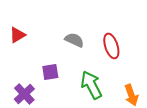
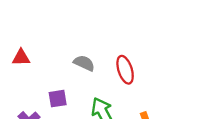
red triangle: (17, 35) -> (21, 58), turned 30

